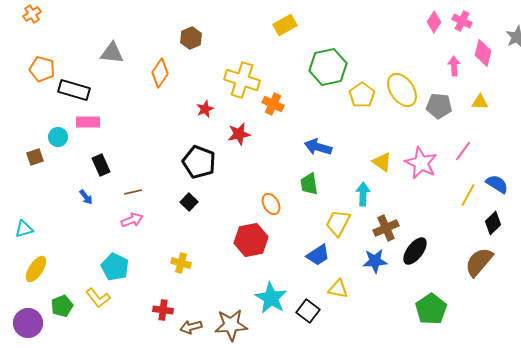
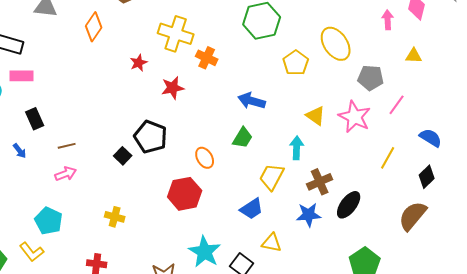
yellow pentagon: (362, 95) -> (296, 63), moved
gray pentagon: (439, 106) -> (371, 78), moved
black pentagon: (199, 162) -> (151, 137), moved
green trapezoid: (309, 184) -> (243, 138), turned -140
yellow line: (468, 195) -> (388, 158), moved

